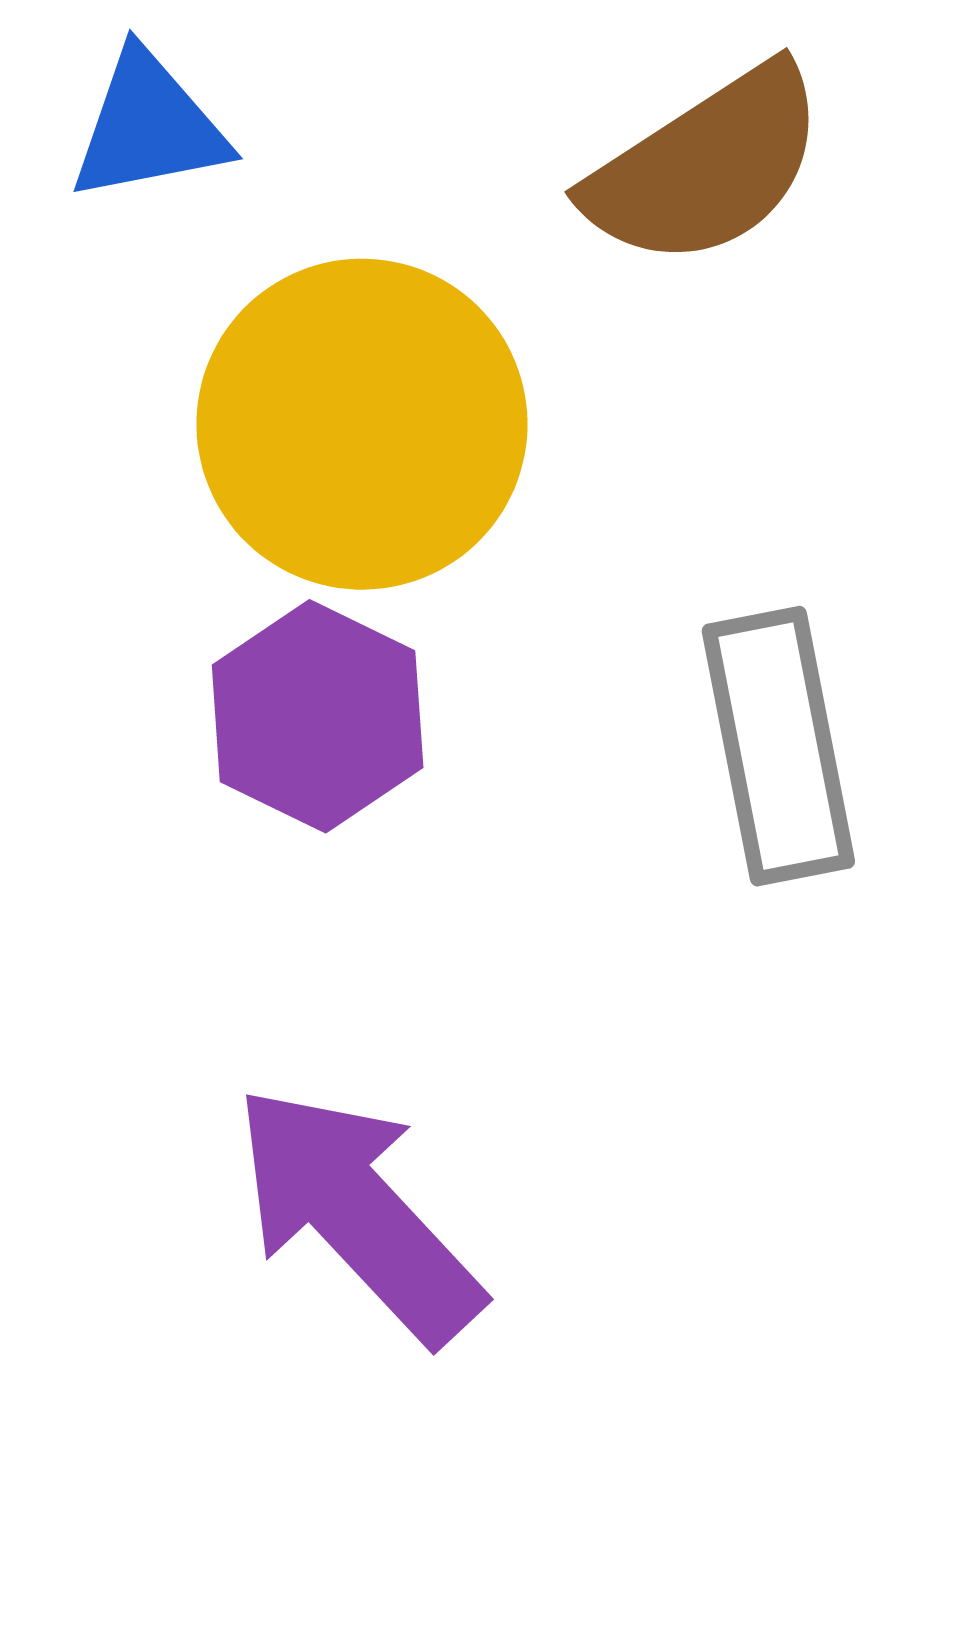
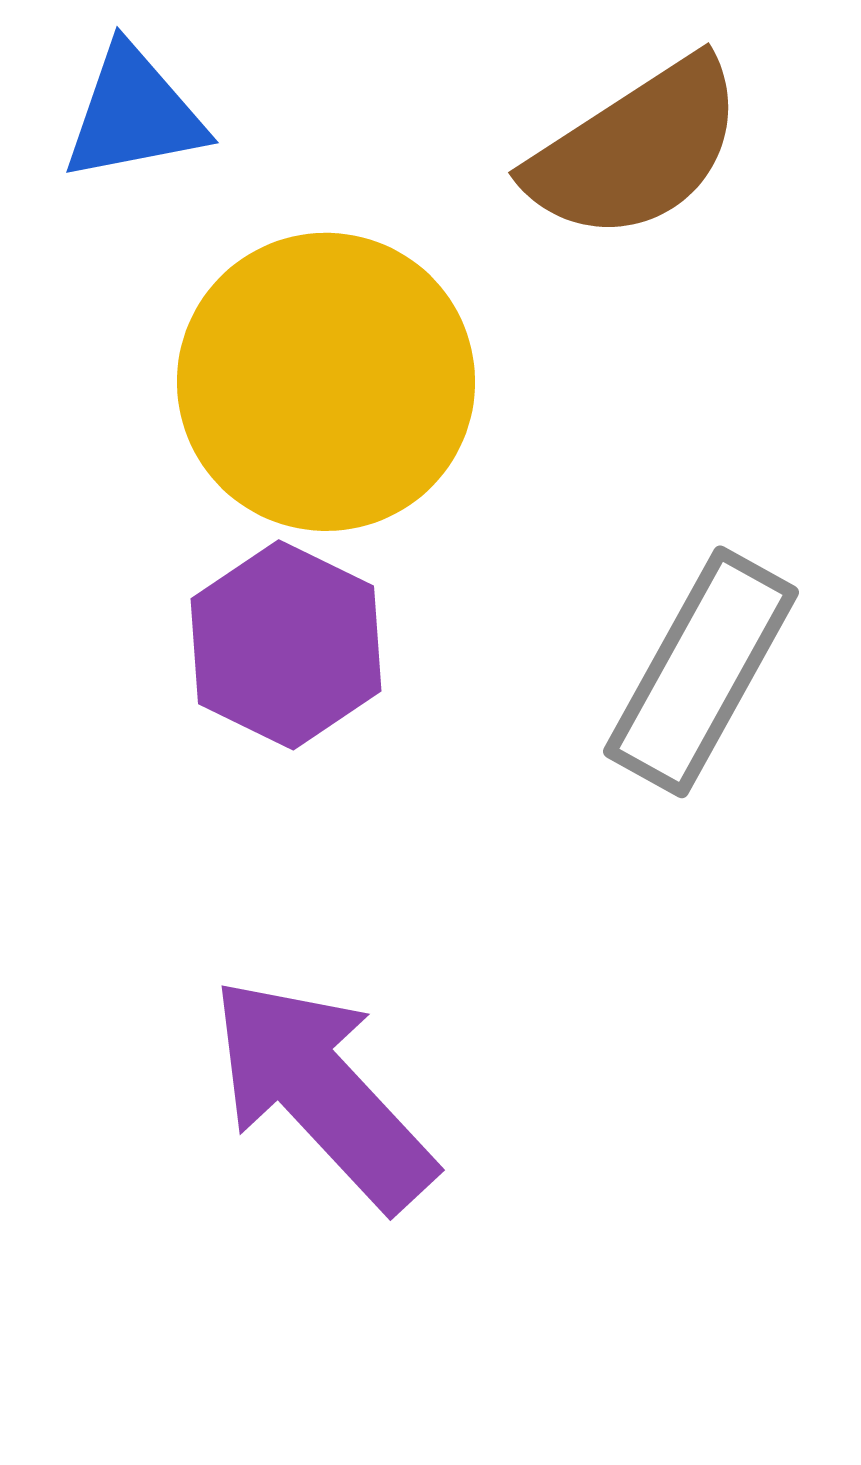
gray rectangle: (778, 746) -> (701, 672), turned 40

